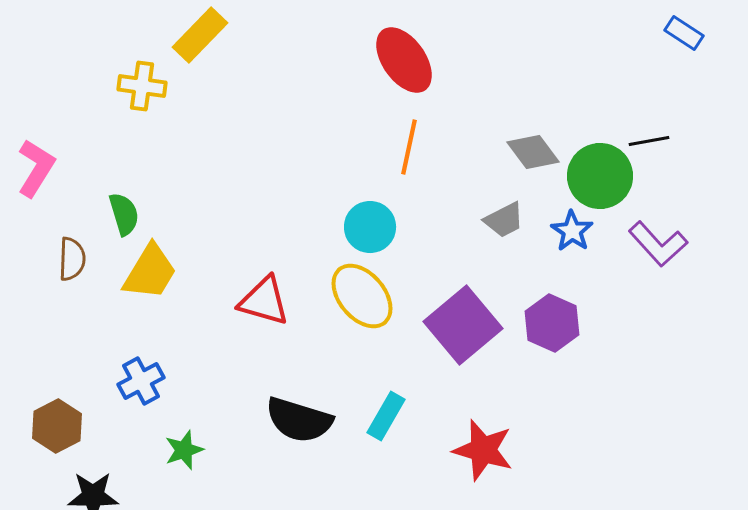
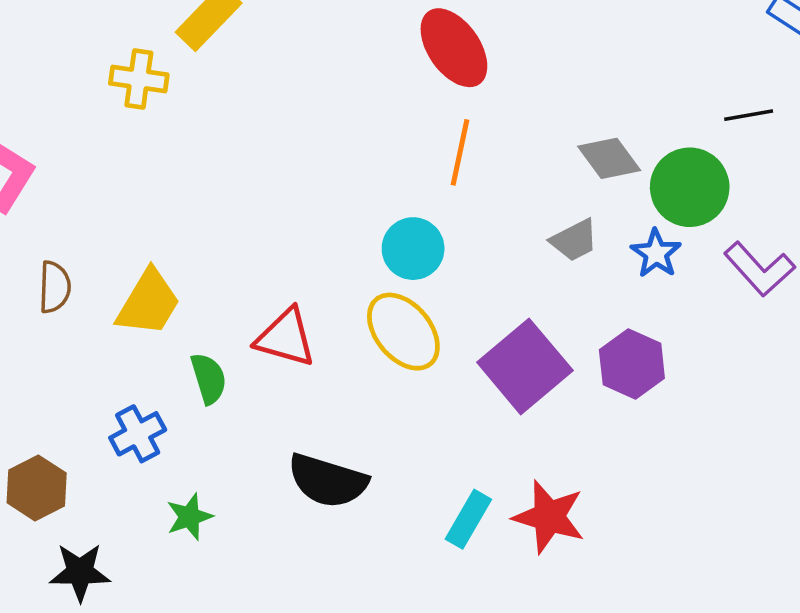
black line: (649, 141) -> (749, 115), moved
green semicircle: (124, 214) -> (209, 378), moved
cyan rectangle: (386, 416) -> (468, 519), moved

